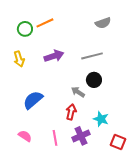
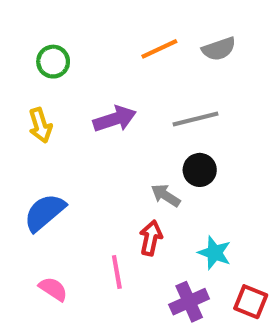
orange line: (45, 23) -> (159, 49), moved
blue semicircle: (33, 100) -> (45, 212), moved
purple cross: (81, 136) -> (189, 302), moved
pink line: (55, 138) -> (117, 272), moved

